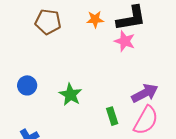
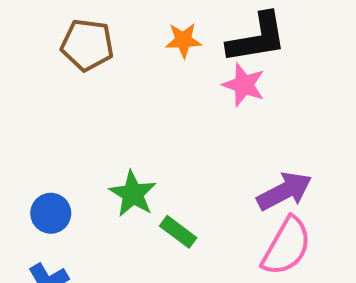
blue circle: (27, 85) -> (51, 213), moved
green rectangle: (112, 116) -> (178, 232), moved, turned -36

